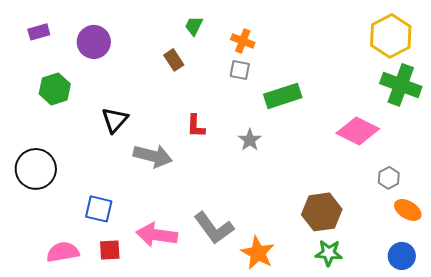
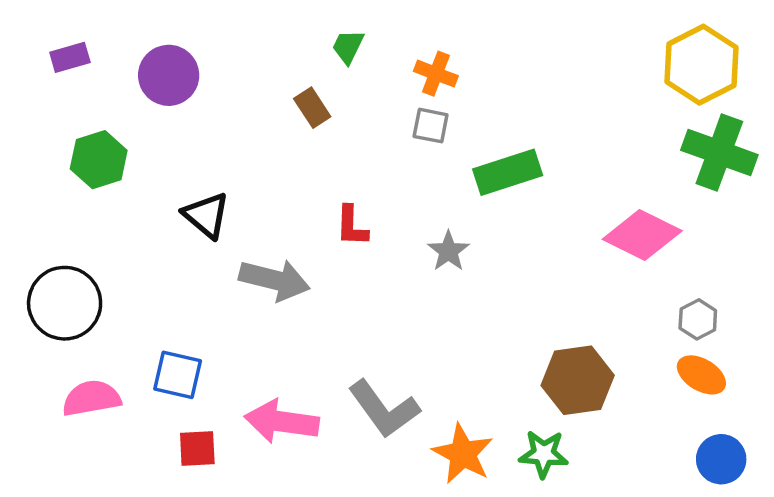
black triangle: (115, 120) -> (206, 215), turned -32
orange ellipse: (408, 210) -> (701, 375), moved
pink semicircle: (63, 252) -> (91, 398), moved
green star: (329, 253) -> (544, 454), moved

